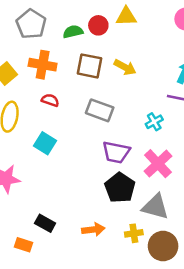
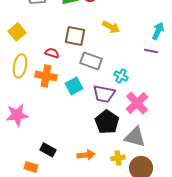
orange cross: (43, 65) -> (46, 76), moved
brown square: (89, 66) -> (75, 36), moved
cyan cross: (154, 122) -> (121, 76), moved, turned -32
cyan square: (45, 143) -> (74, 86), moved, turned 30

